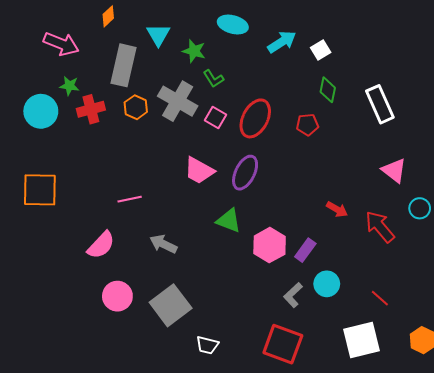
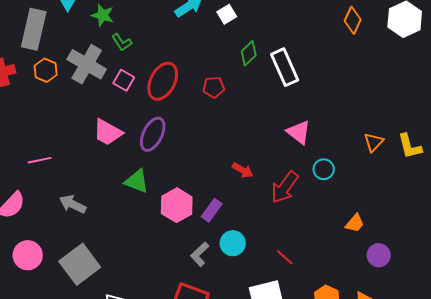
green diamond: (328, 90) -> (249, 53), moved, turned 35
red arrow: (380, 227) -> (285, 187), turned -104

